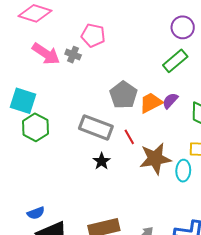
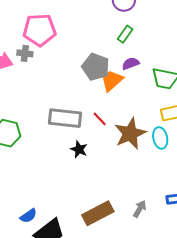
pink pentagon: (93, 35) -> (39, 30), size x1.4
green rectangle: (175, 61) -> (125, 34), size x0.7
gray pentagon: (123, 95) -> (96, 67), moved
purple semicircle: (170, 101) -> (131, 64), moved, turned 42

